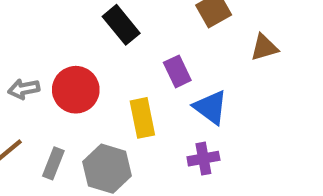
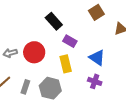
purple rectangle: (177, 71) -> (70, 41), moved, turned -32
purple cross: (203, 159) -> (95, 81), turned 32

